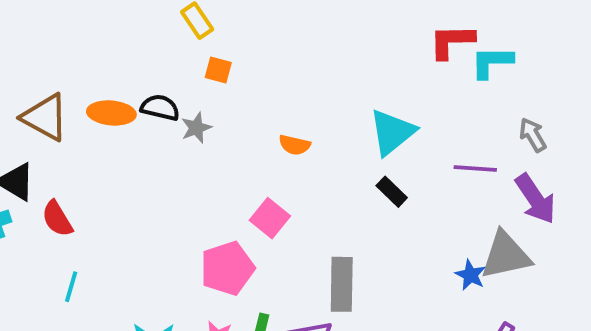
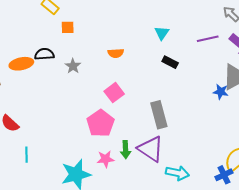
gray star: (196, 128) -> (73, 66), moved
cyan triangle: (392, 132) -> (162, 33), size x0.6
pink square: (270, 218) -> (114, 93), turned 30

